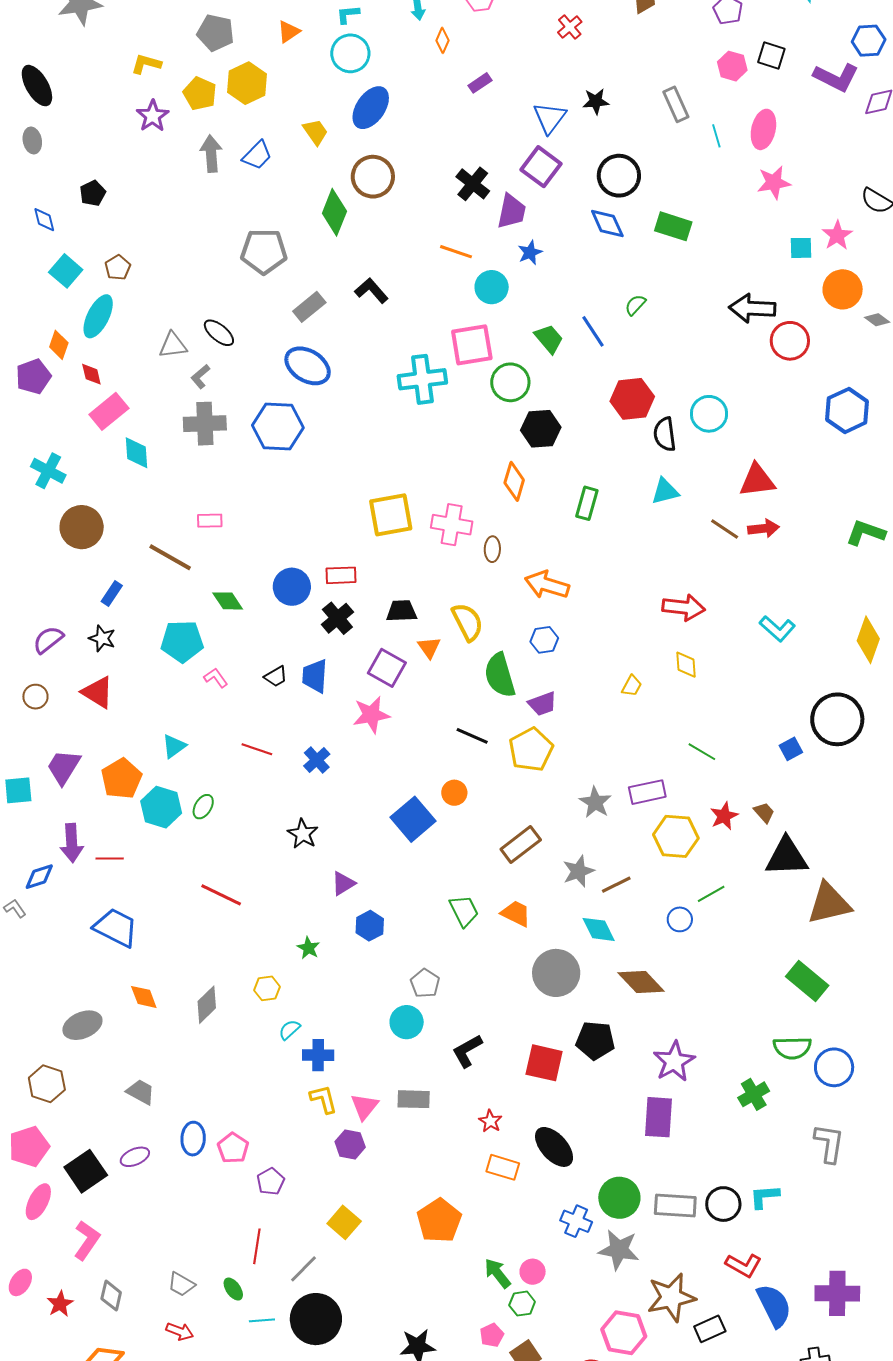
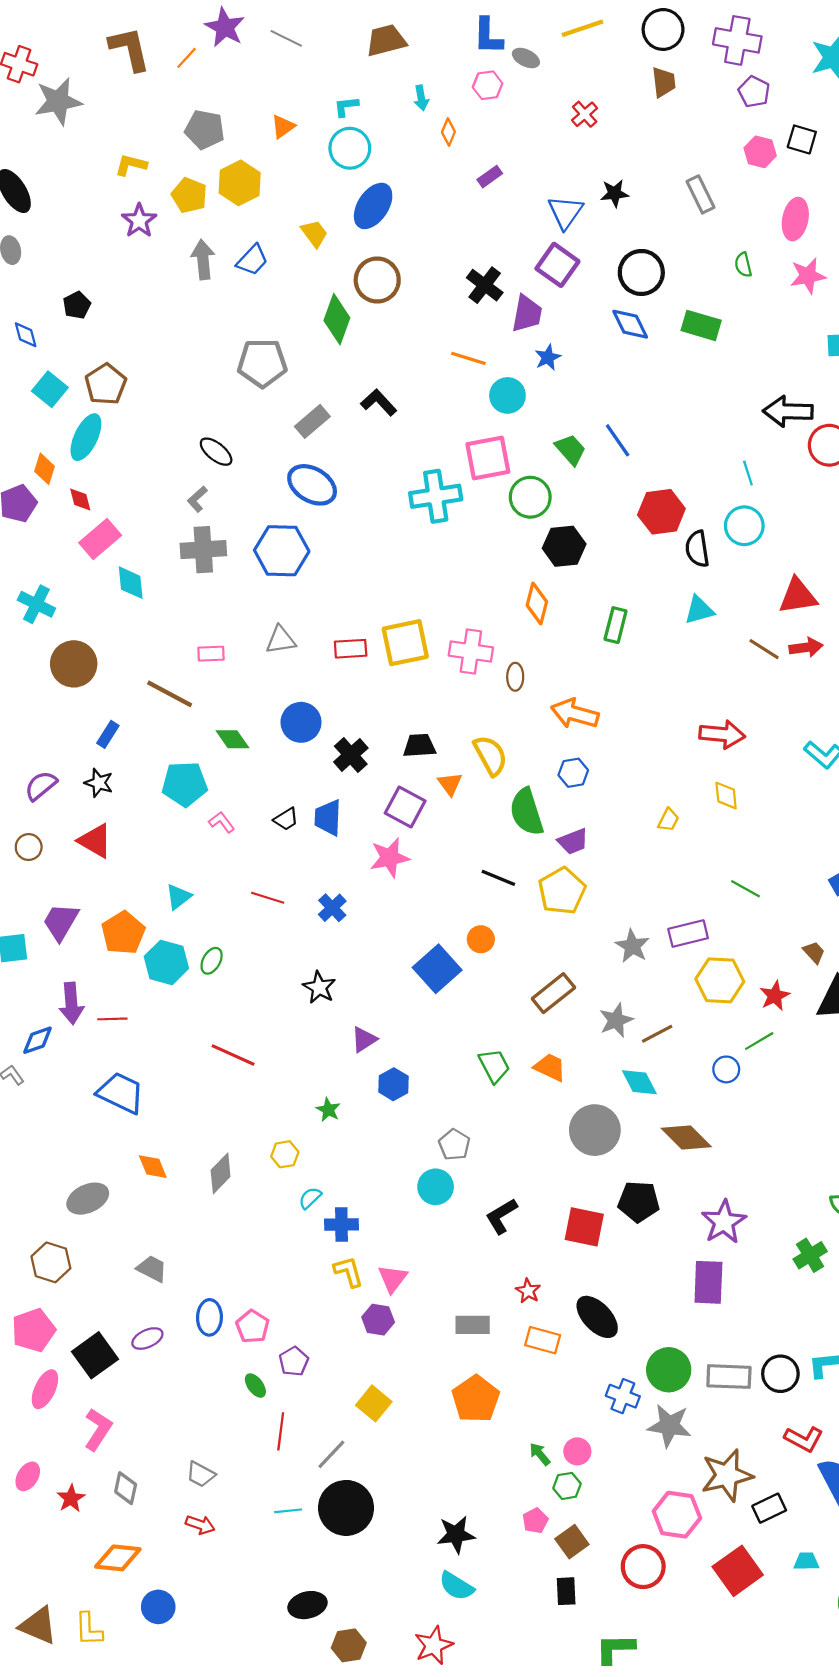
cyan line: (716, 136) -> (748, 473), moved
brown pentagon: (118, 268) -> (106, 384), size x1.5
green semicircle: (635, 305) -> (743, 265), moved, turned -55
gray triangle: (173, 345) -> (281, 640), moved
red rectangle: (341, 575) -> (351, 649), moved
red star: (724, 816) -> (775, 996), moved
gray rectangle: (414, 1099) -> (473, 1325), moved
green arrow: (497, 1273) -> (540, 1454), size x0.7
green ellipse: (233, 1289) -> (255, 1386), moved

